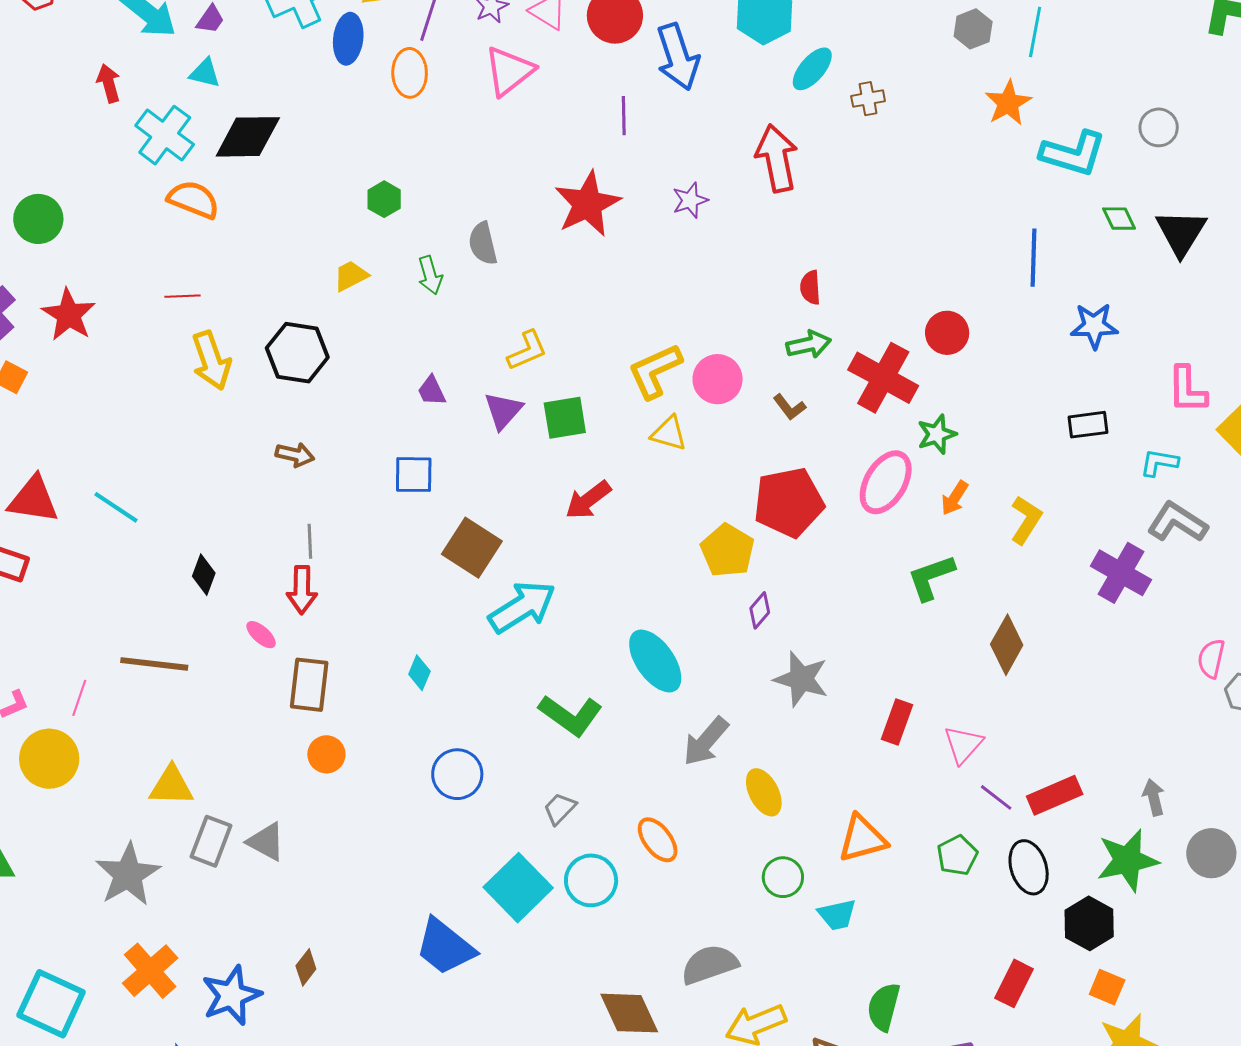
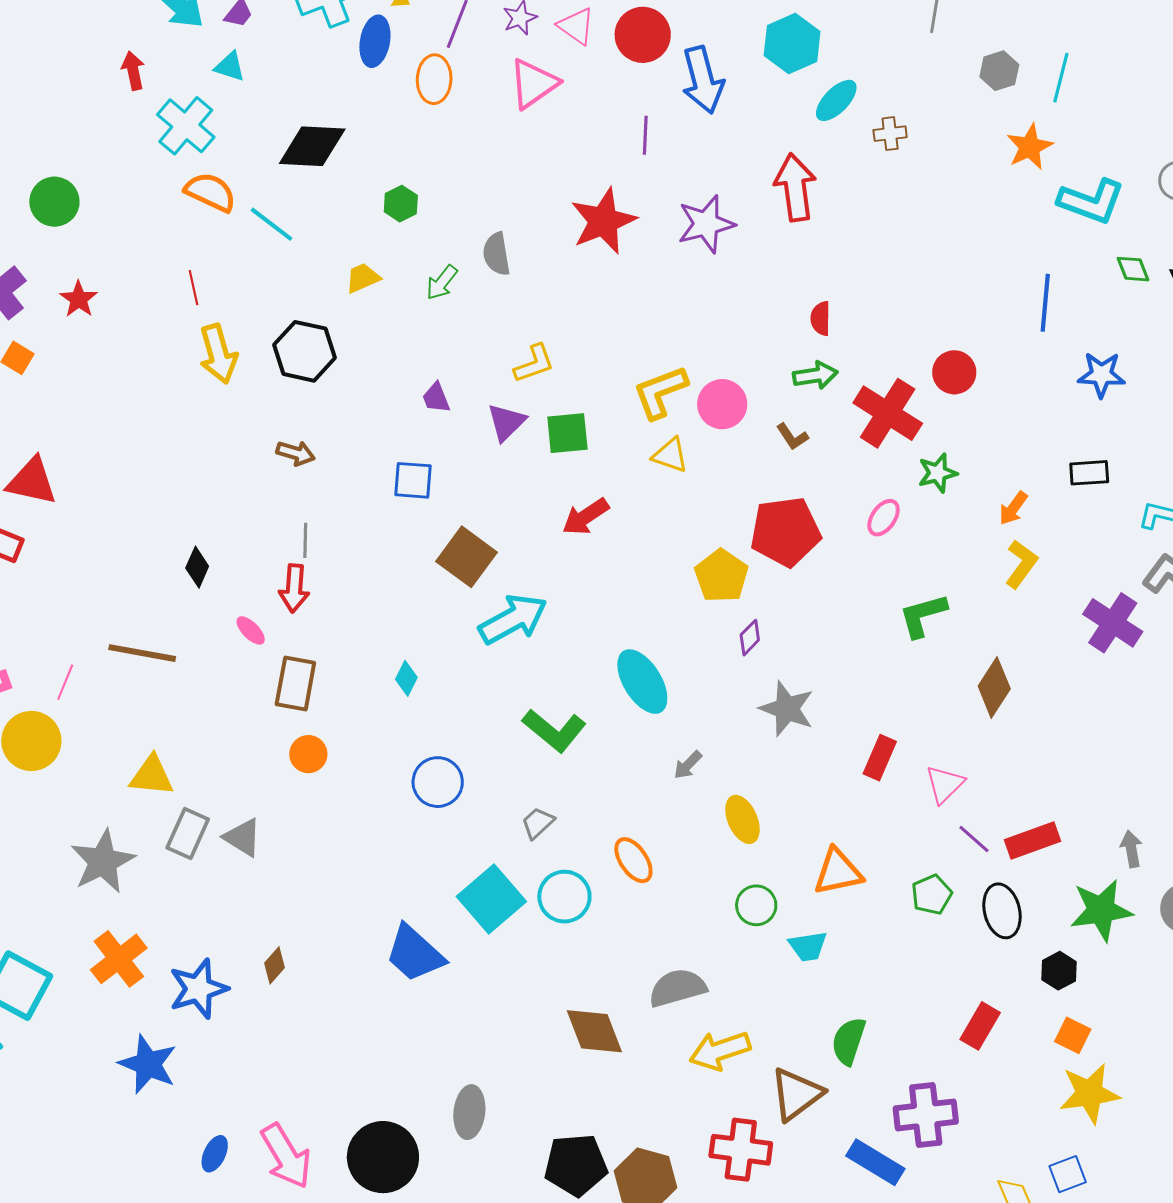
black diamond: (248, 137) -> (312, 146), moved
purple star: (690, 200) -> (706, 224), size x1.6
green arrow: (430, 275) -> (442, 282), turned 51
red line: (183, 296) -> (194, 288), turned 76
red star: (69, 315) -> (79, 299), size x0.7
pink ellipse: (886, 482) -> (884, 518), size x0.6
orange arrow: (955, 498) -> (1013, 508), moved
cyan line: (116, 507) -> (271, 224), moved
gray arrow: (706, 741) -> (688, 765), size x0.6
black hexagon: (1089, 923) -> (1059, 971), size x0.7

